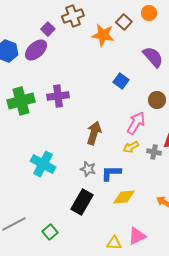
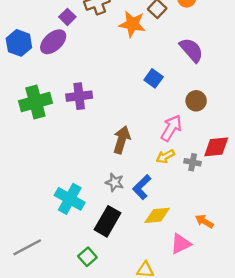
cyan cross: (43, 164) -> (70, 199), moved
blue L-shape: (111, 173) -> (142, 187), turned -45
green square: (50, 232) -> (87, 257), moved
pink triangle: (137, 236) -> (181, 244), moved

